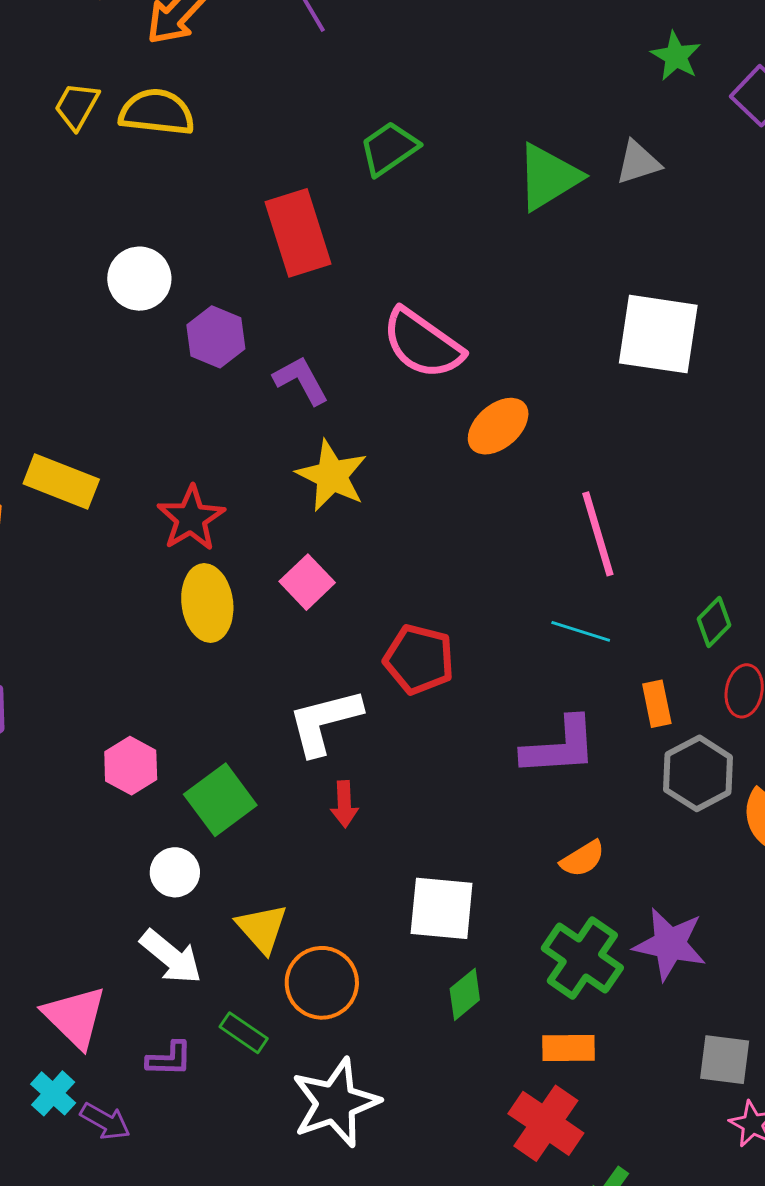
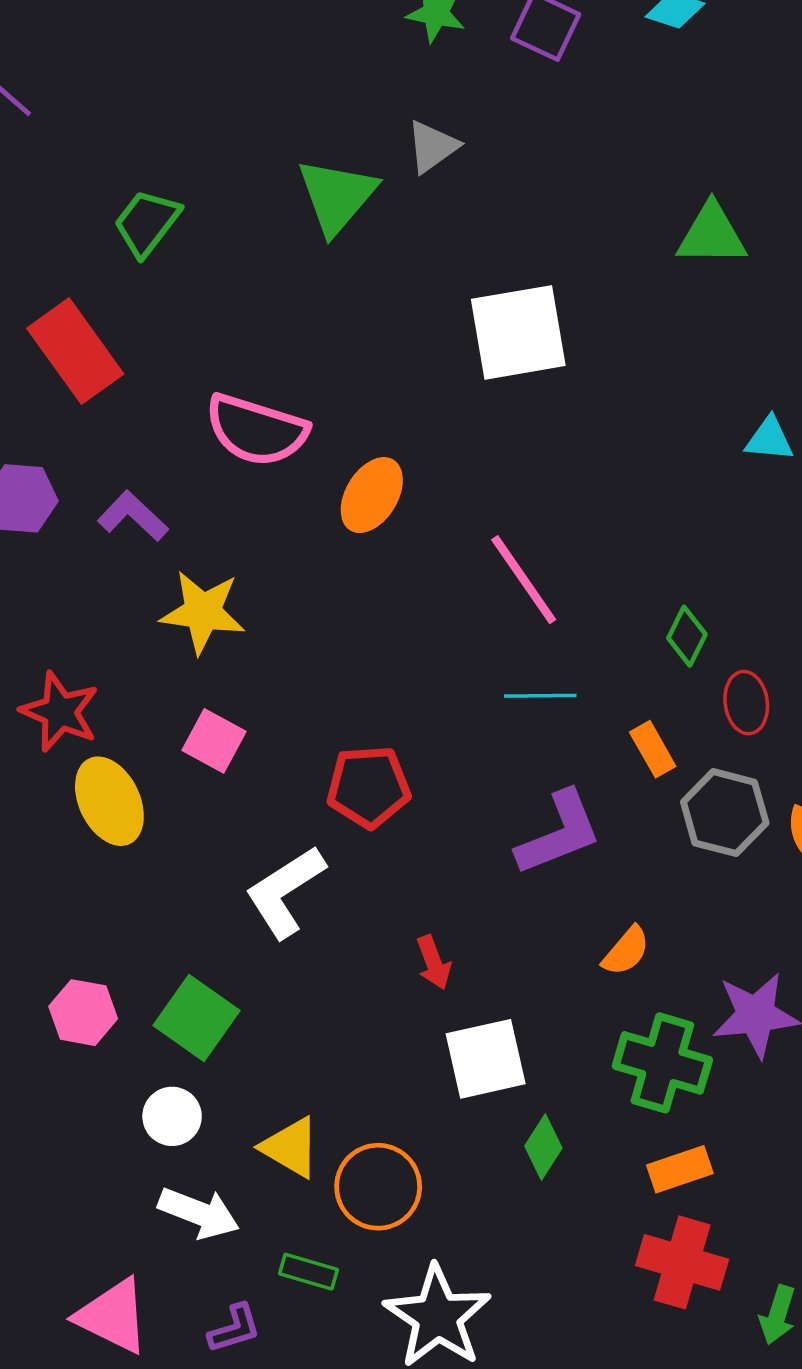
red arrow: (344, 804) -> (434, 962), moved

